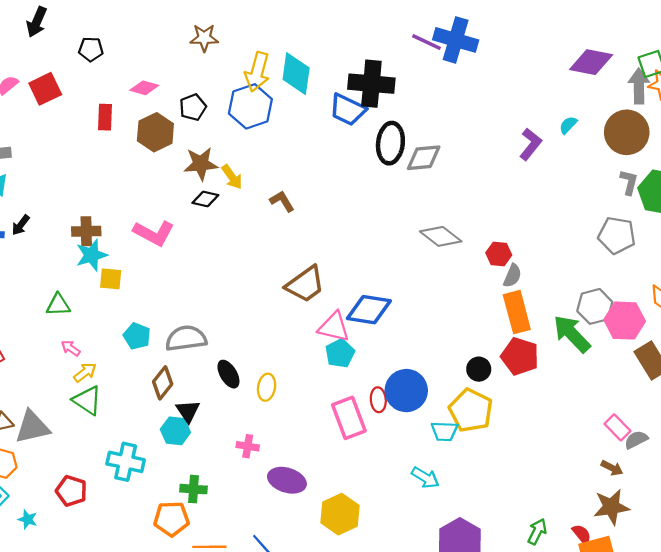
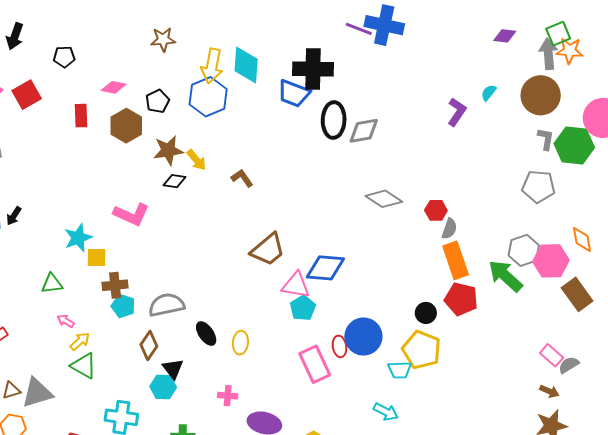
purple diamond: (591, 62) -> (505, 36), size x0.6
brown cross: (86, 231) -> (115, 285), moved

